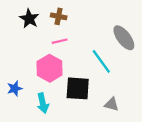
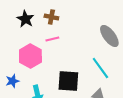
cyan line: (101, 61) -> (100, 68), moved
pink hexagon: (50, 68) -> (30, 56), moved

